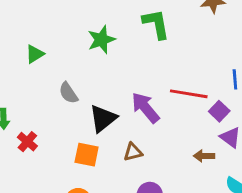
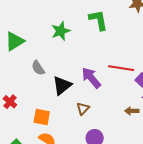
green triangle: (35, 54) -> (15, 41), size x1.5
brown triangle: (133, 152) -> (83, 108), turned -32
orange square: (87, 155) -> (42, 117), moved

